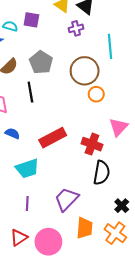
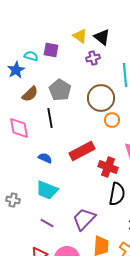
blue semicircle: (12, 133) -> (45, 158), moved
red rectangle: (53, 138) -> (82, 151), moved
cyan trapezoid: (27, 168) -> (47, 190), turned 40
purple line: (27, 203) -> (47, 223), turned -64

